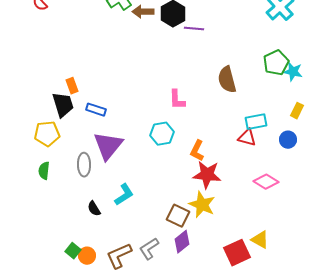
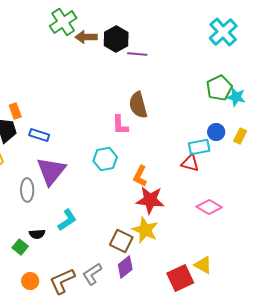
brown semicircle: (227, 80) -> (138, 105), moved
blue circle: (288, 140) -> (216, 132), moved
black semicircle: (94, 209) -> (37, 234), turned -63
green square: (73, 251) -> (20, 247), moved

